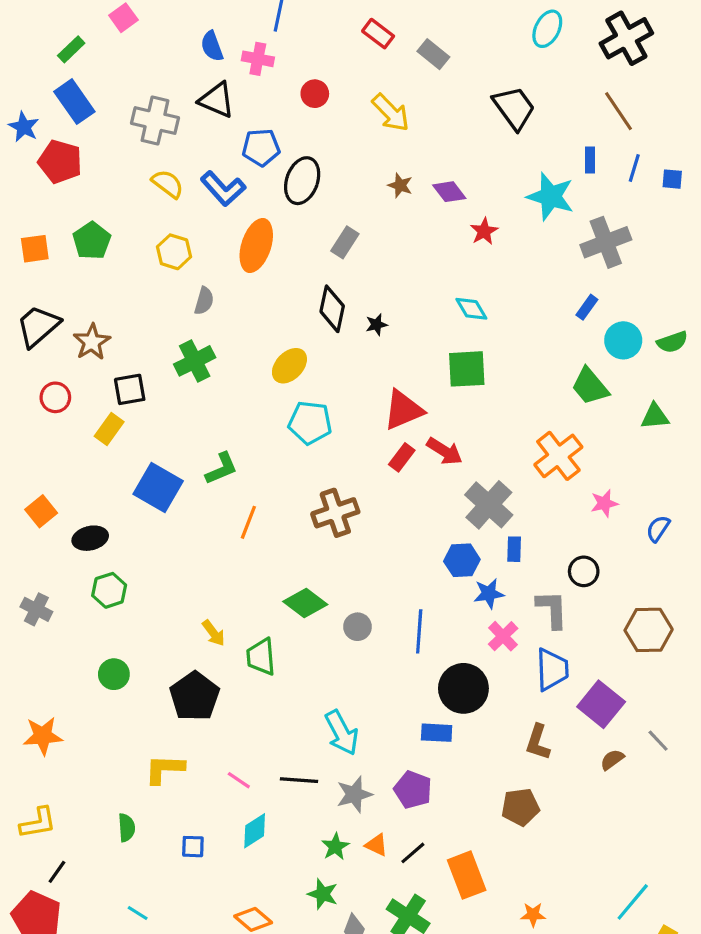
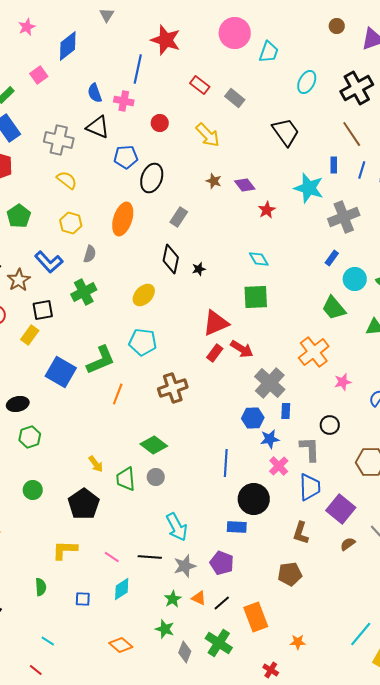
blue L-shape: (223, 189) -> (49, 262), moved
cyan pentagon: (310, 423) -> (143, 342), moved
green L-shape: (221, 469) -> (101, 360), size x1.4
gray circle: (357, 627) -> (156, 477), moved

